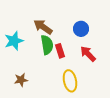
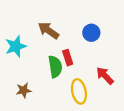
green semicircle: (47, 45) -> (55, 67), moved
red arrow: (88, 54) -> (105, 76), moved

